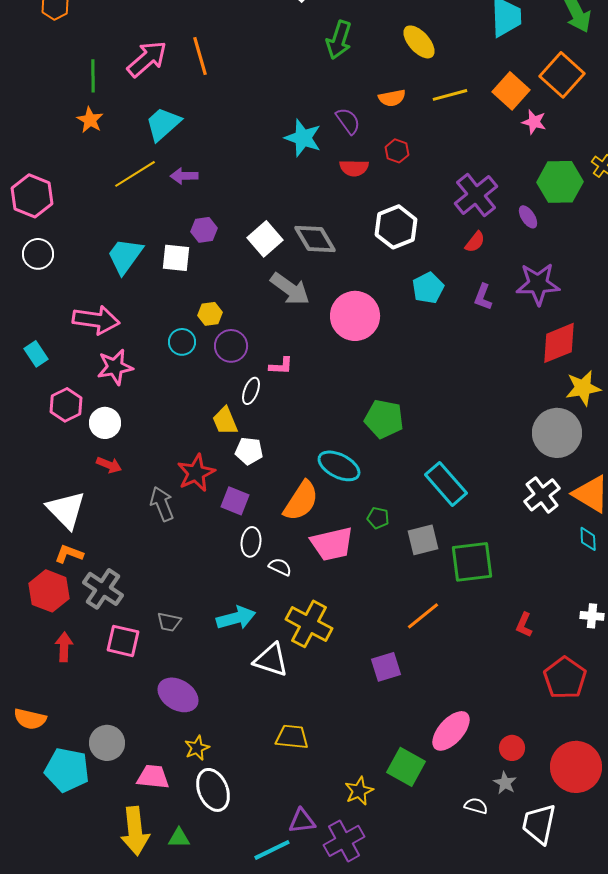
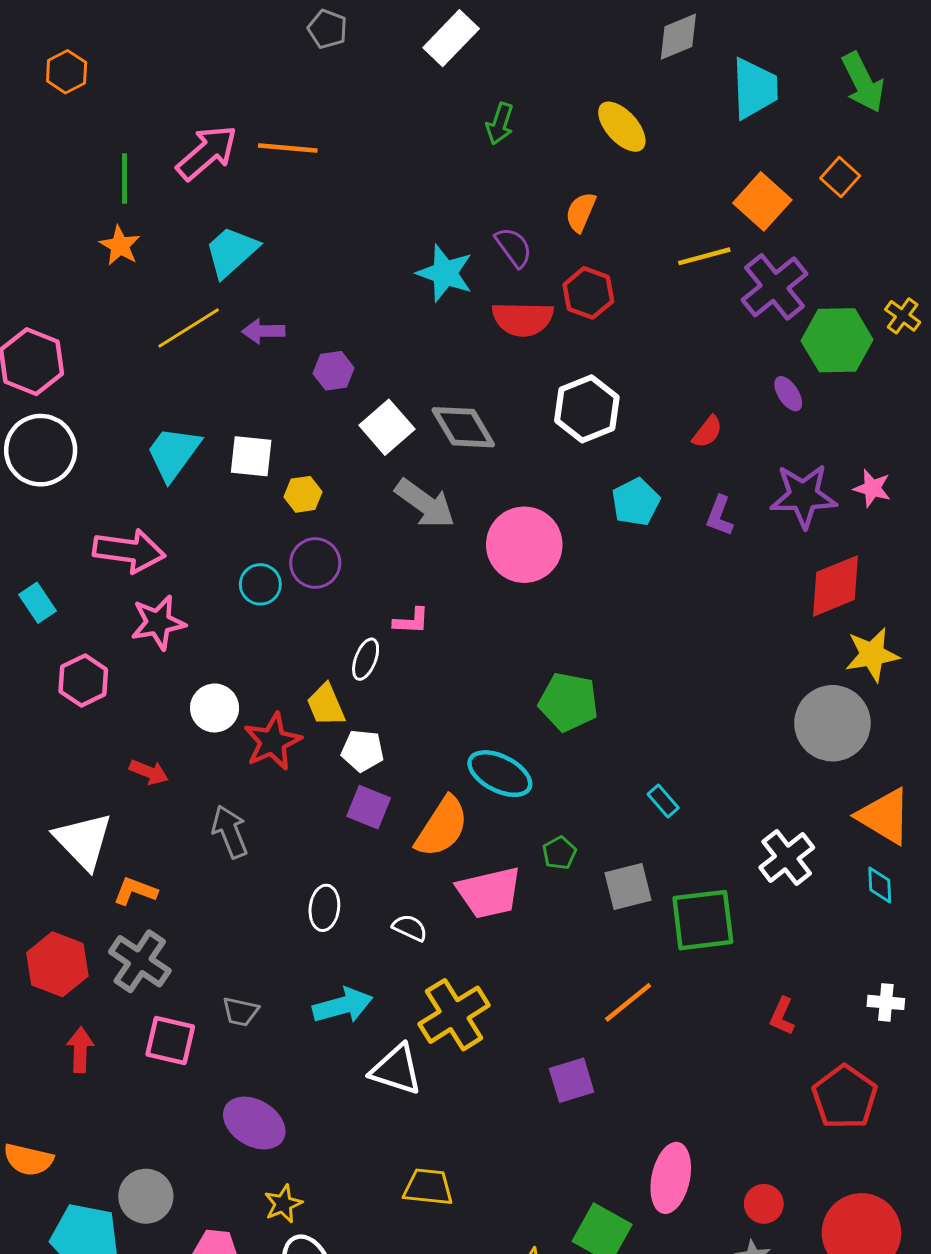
green arrow: (339, 40) -> (500, 124), size x0.7
orange line: (200, 56) -> (288, 148), turned -69
orange square: (562, 75) -> (840, 177), size x0.6
yellow line: (450, 95) -> (704, 256), moved
orange semicircle: (392, 98) -> (581, 212), turned 124
pink star: (534, 122) -> (872, 488), moved
red hexagon: (397, 151) -> (588, 293), size x1.4
red semicircle: (354, 168) -> (523, 319), size x1.4
purple cross: (476, 195) -> (775, 287), moved
purple hexagon: (204, 230) -> (334, 371), moved
white circle: (38, 254) -> (41, 450), size x1.5
yellow hexagon: (210, 314) -> (303, 494), moved
purple circle: (231, 346) -> (315, 563), moved
white circle: (105, 423) -> (215, 708), moved
red star: (196, 473) -> (273, 742), moved
cyan rectangle: (446, 484) -> (663, 801), size x0.5
white cross: (542, 495) -> (787, 858), moved
purple square: (235, 501) -> (369, 807), moved
green pentagon: (378, 518) -> (559, 853), turned 30
white ellipse: (251, 542) -> (324, 908), moved
orange L-shape: (69, 554) -> (135, 891), moved
yellow cross: (309, 624) -> (454, 1015), turned 30
pink ellipse: (451, 731) -> (671, 1178), turned -30

